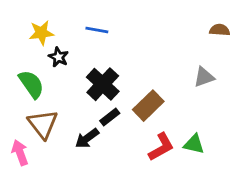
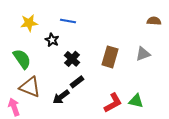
black star: (58, 57) -> (52, 40), moved
black cross: (103, 84) -> (72, 59), size x0.7
brown rectangle: (148, 106) -> (110, 57), moved, turned -30
brown triangle: (43, 124) -> (30, 87), turned -30

